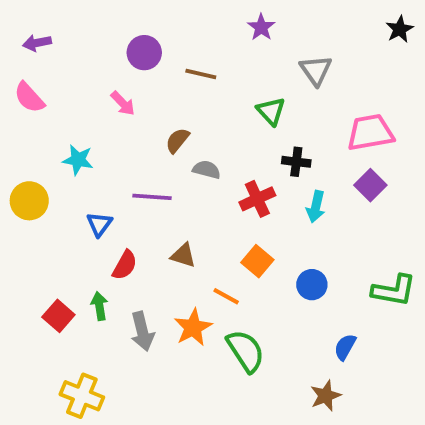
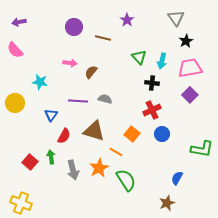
purple star: (261, 27) -> (127, 20), moved
black star: (400, 29) -> (186, 41), moved
gray triangle: (316, 70) -> (176, 18), moved
pink arrow: (123, 103) -> (70, 63), moved, turned -40
gray semicircle: (207, 170) -> (105, 99), moved
red cross: (257, 199) -> (152, 110), moved
cyan arrow: (316, 207) -> (162, 61), moved
brown triangle: (183, 255) -> (94, 131), size x1.6
blue circle: (312, 285) -> (162, 134), moved
yellow cross: (82, 396) -> (21, 203), moved

